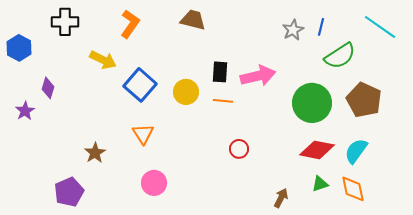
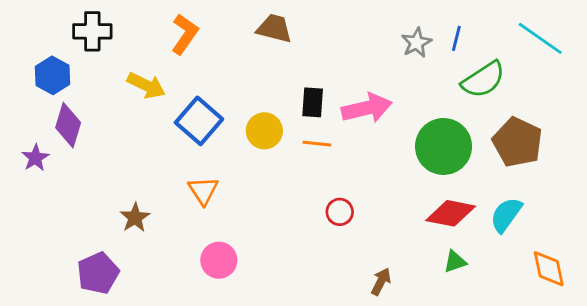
blue hexagon: (19, 48) -> (52, 75), moved
purple diamond: (48, 88) -> (68, 125), size x1.4
orange diamond: (353, 189) -> (549, 269), moved
brown arrow: (281, 198) -> (381, 282), moved

